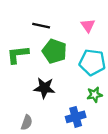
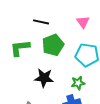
green pentagon: (54, 51) -> (53, 45), turned 30
green star: (95, 95) -> (78, 83), moved

